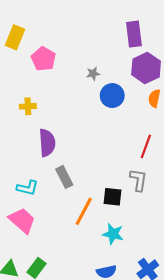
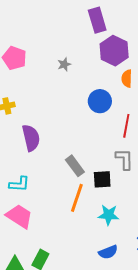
blue circle: (112, 96) -> (100, 101), moved
gray rectangle: (64, 177) -> (75, 166), moved

